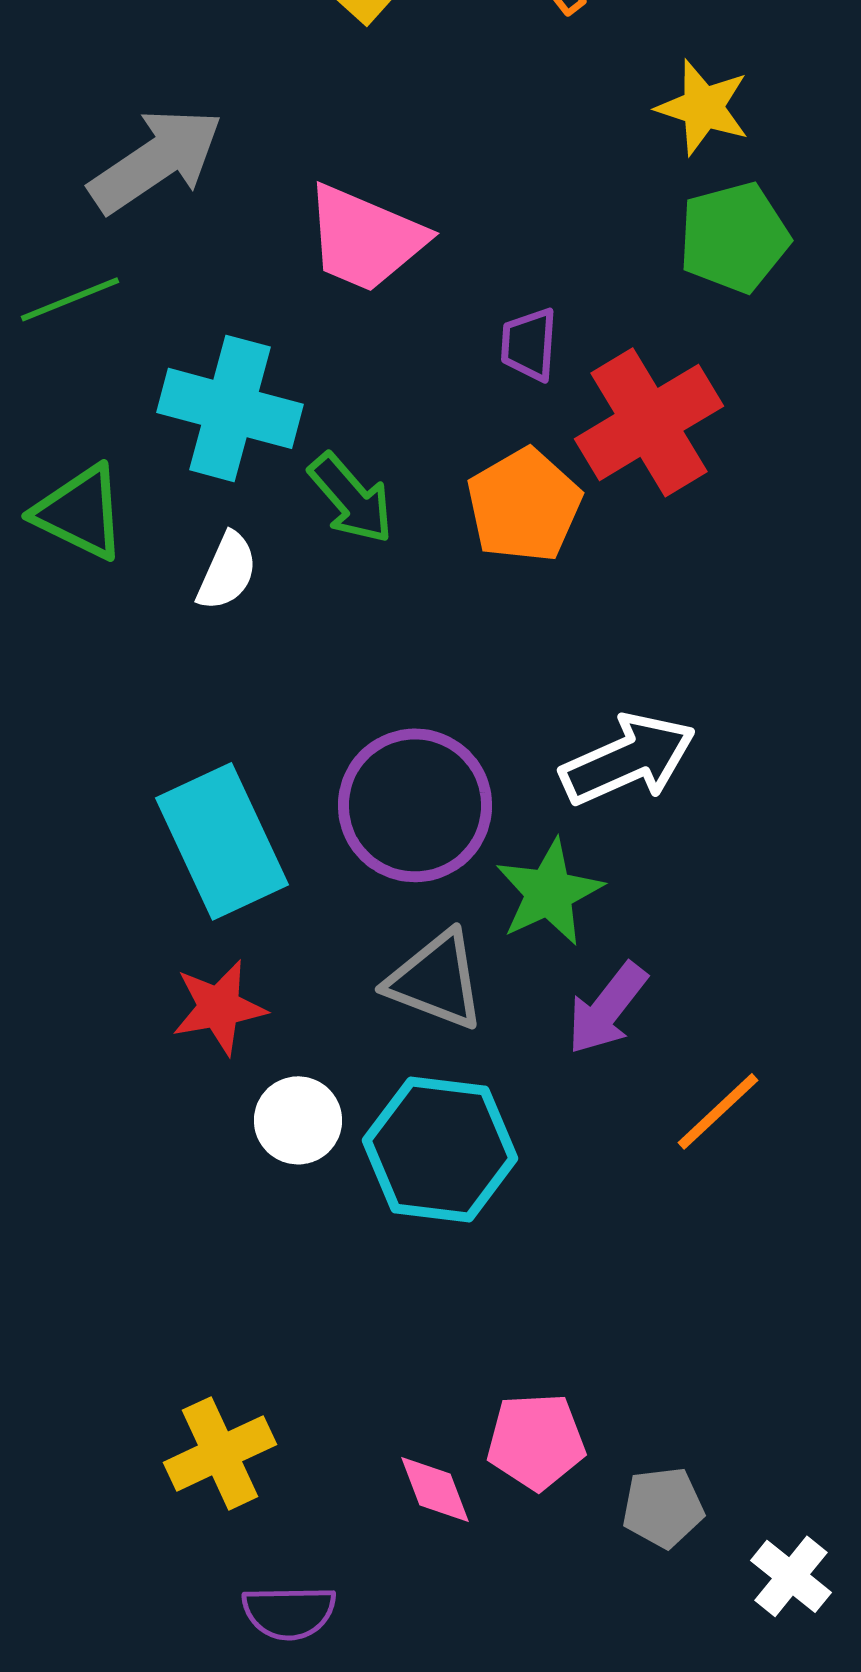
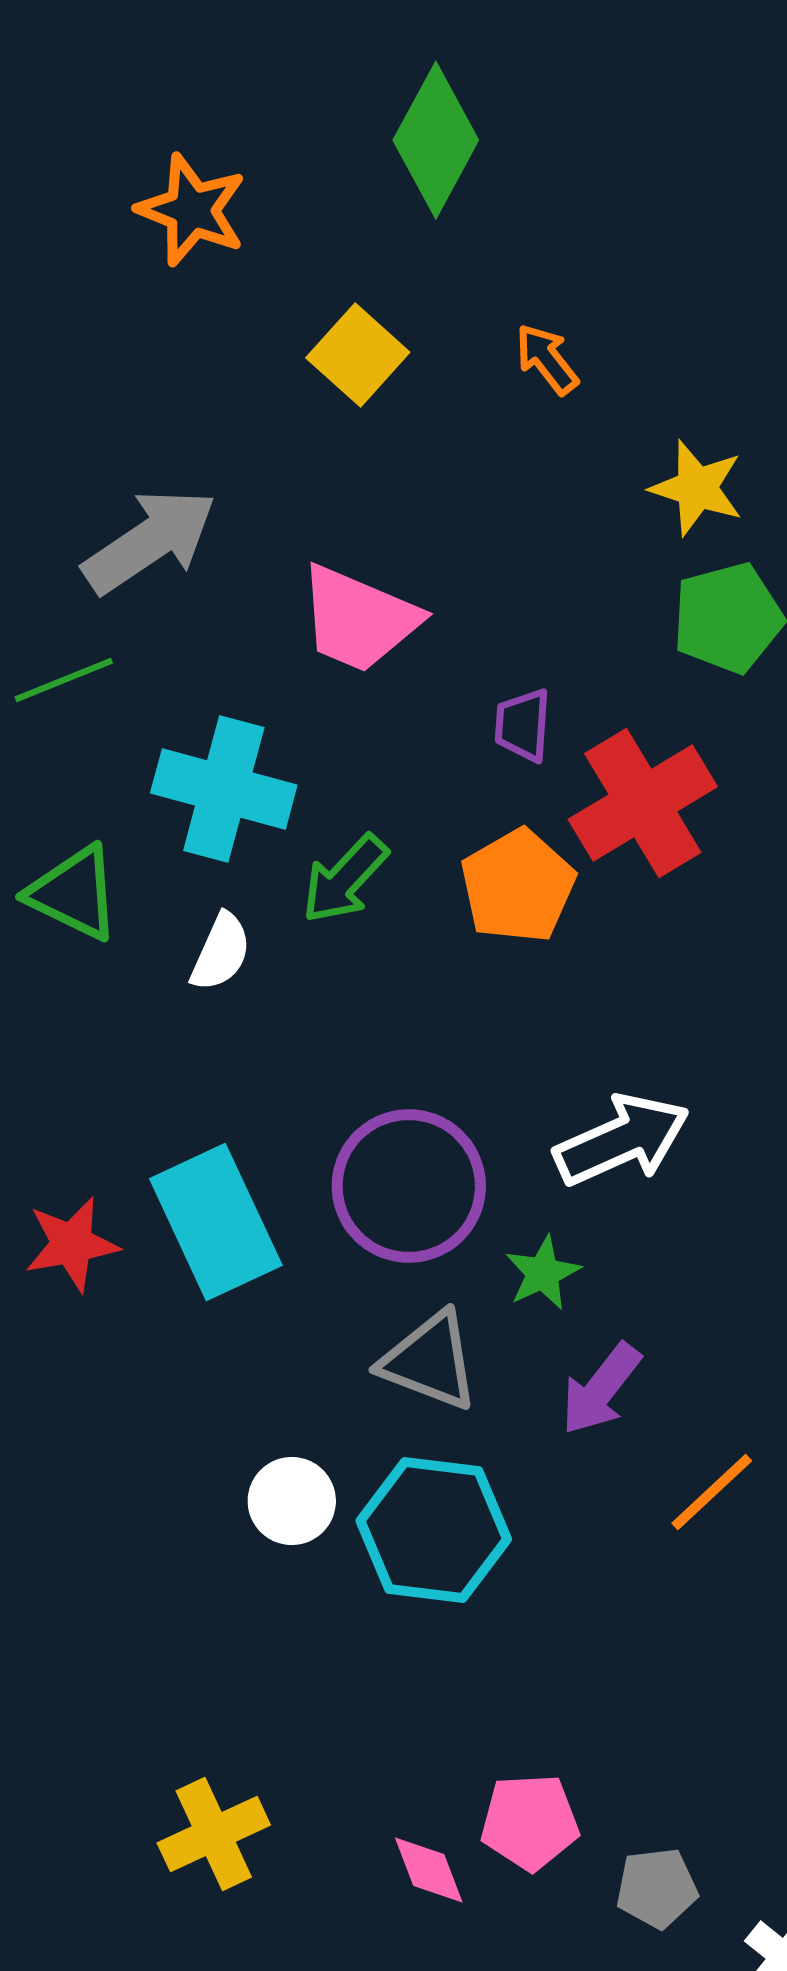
green arrow: (351, 498) -> (345, 879), turned 84
green star: (549, 892) -> (543, 1273), size x0.7
red star: (219, 1007) -> (72, 1244), moved

